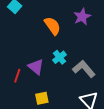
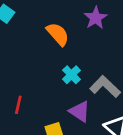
purple triangle: (36, 67) -> (80, 112), moved

